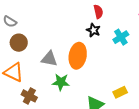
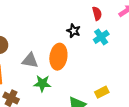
red semicircle: (98, 12) -> (97, 14), moved

